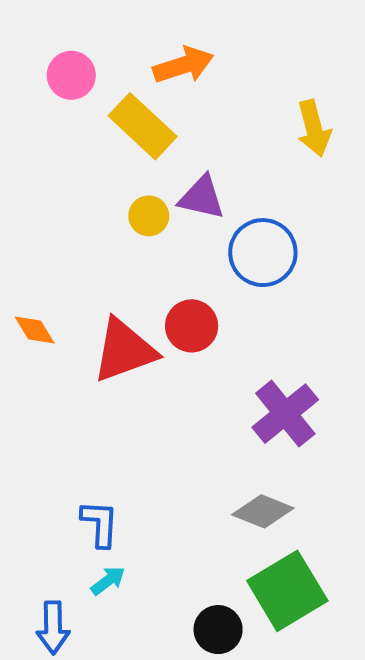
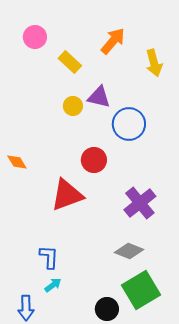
orange arrow: (183, 65) -> (113, 41), moved, turned -32
yellow rectangle: (143, 126) -> (70, 62), size x0.7
red triangle: (124, 350) -> (67, 195), moved

